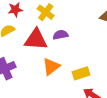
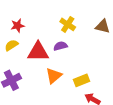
yellow cross: (46, 12) -> (68, 24), moved

